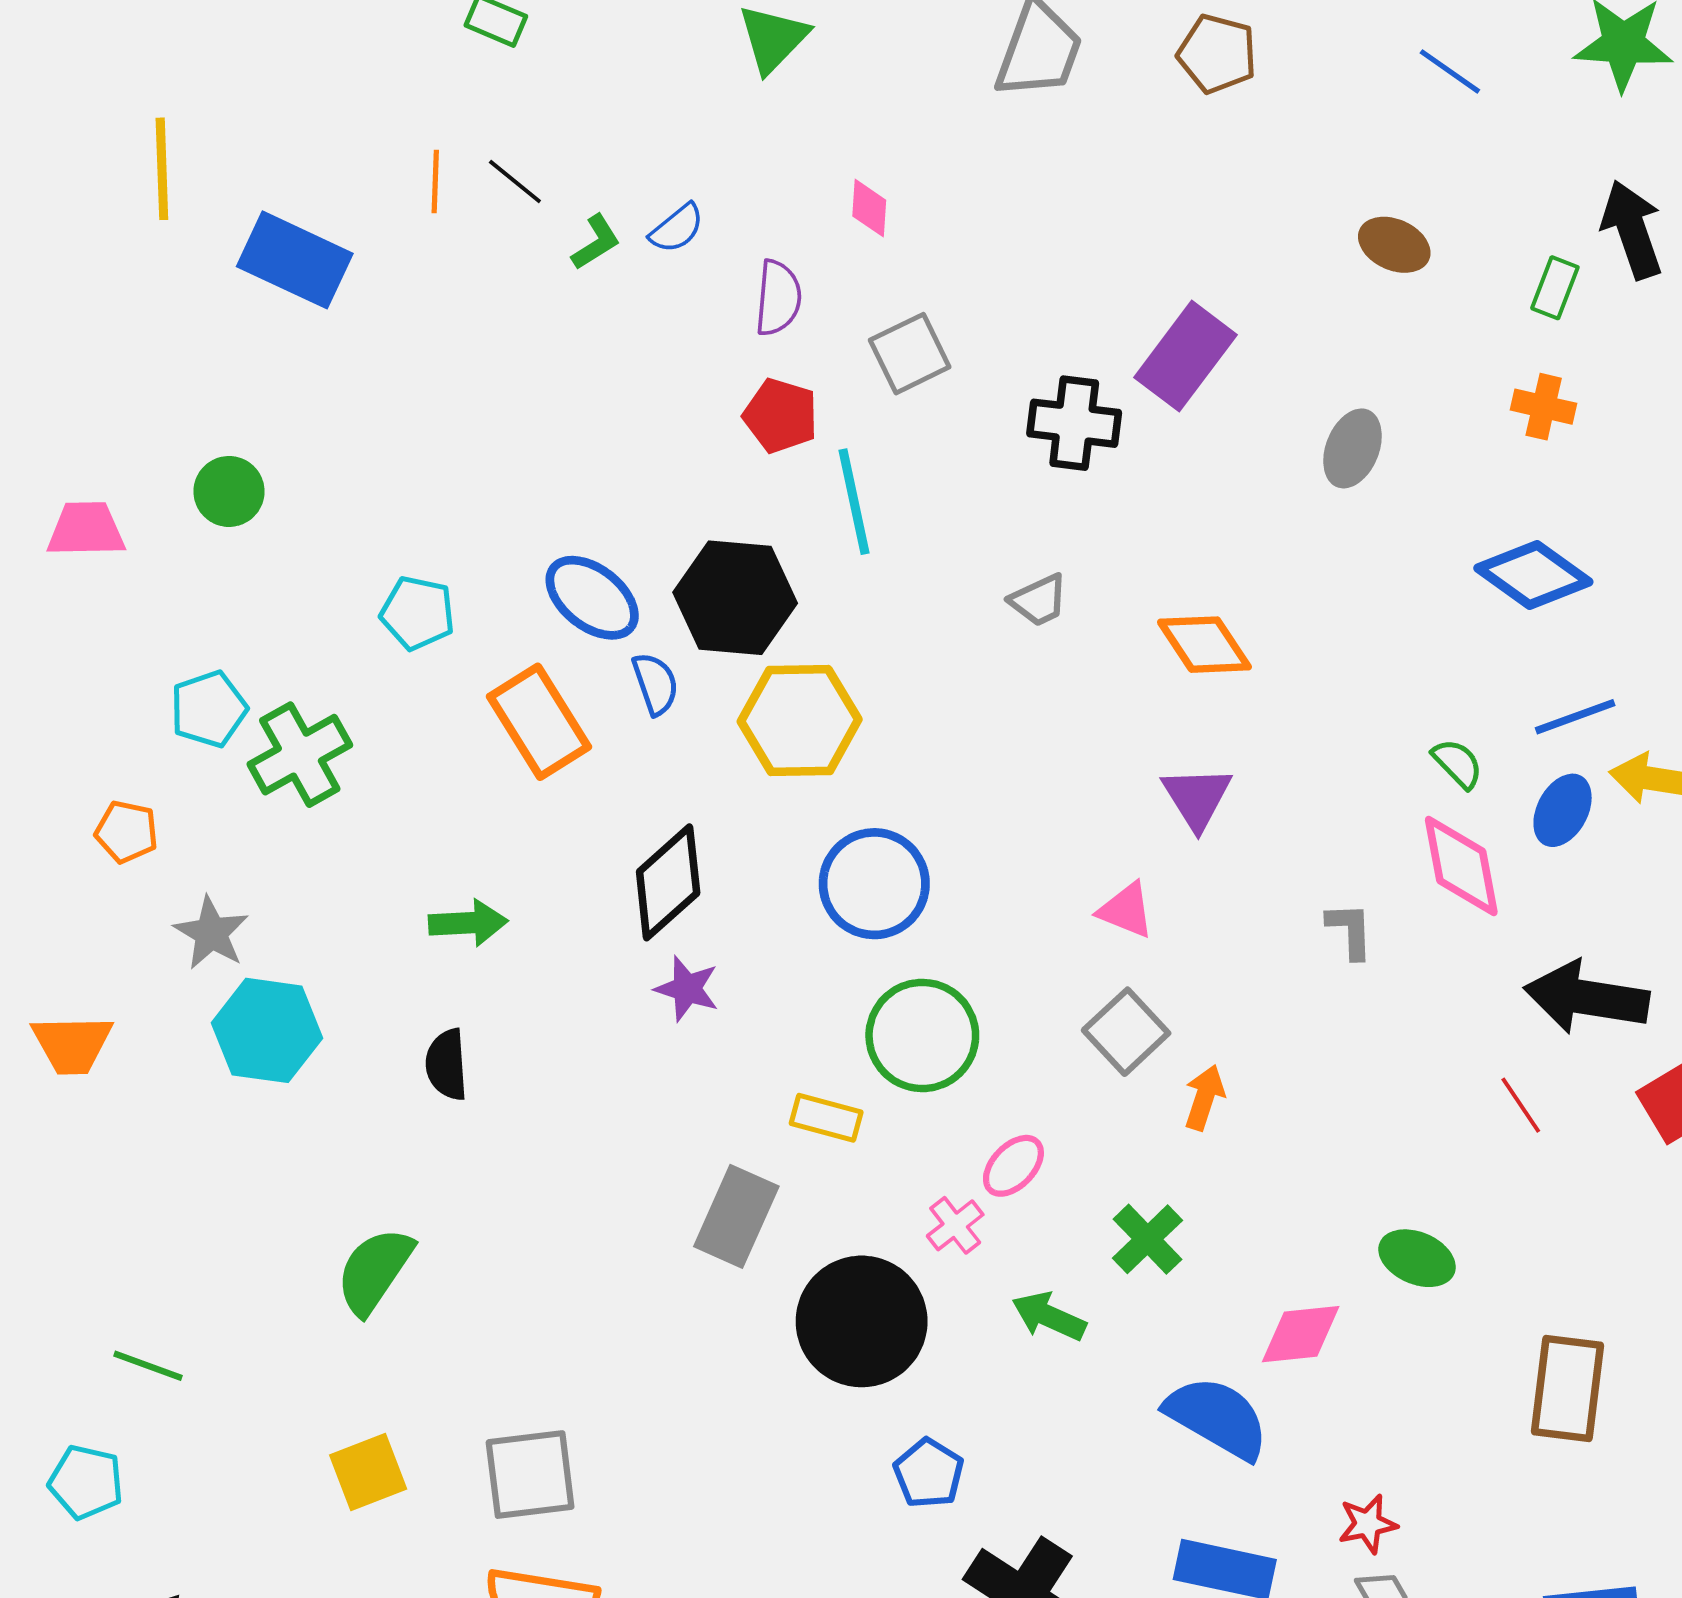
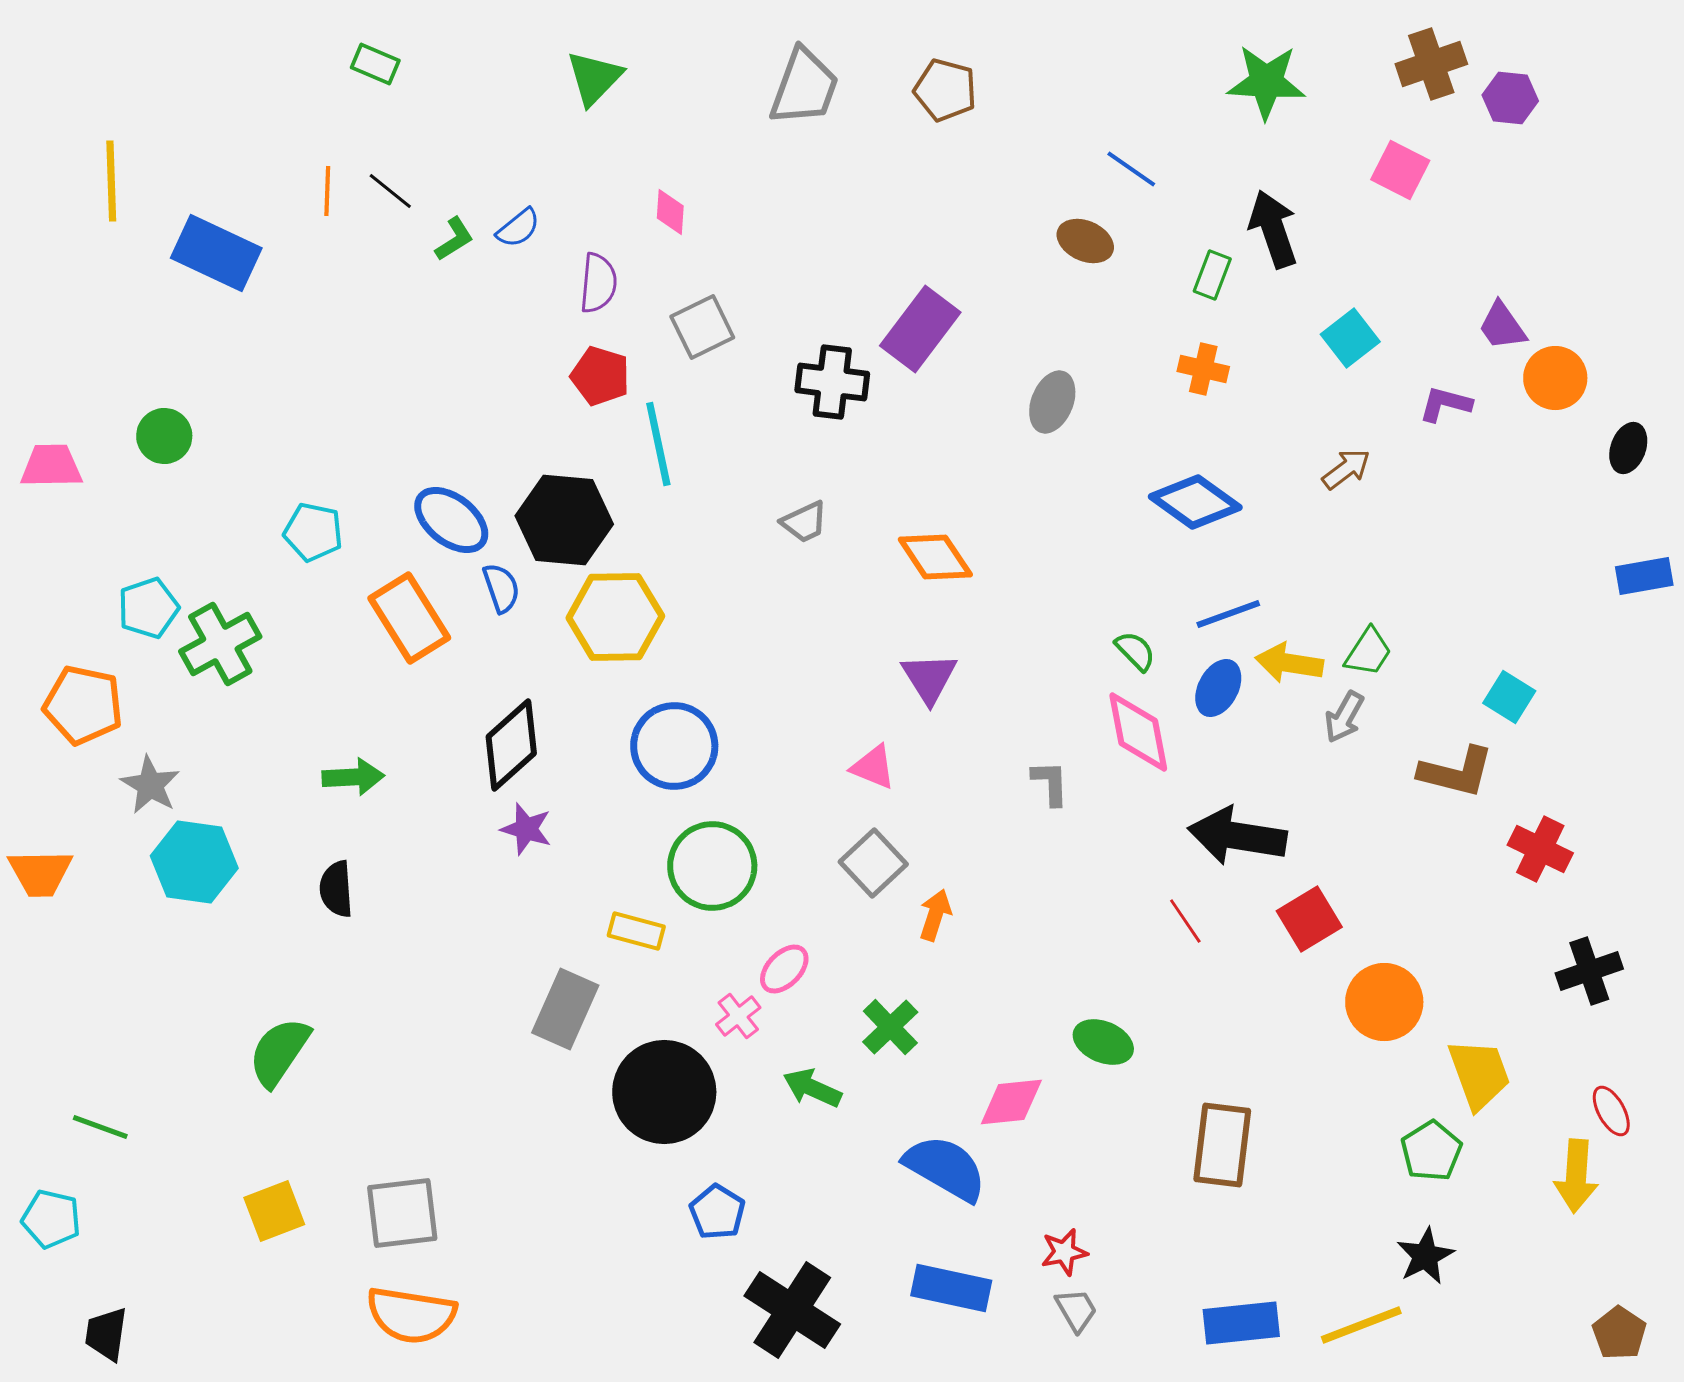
blue line: (1450, 71) -> (1131, 169), moved
orange pentagon: (127, 832) -> (83, 705), size x1.6

